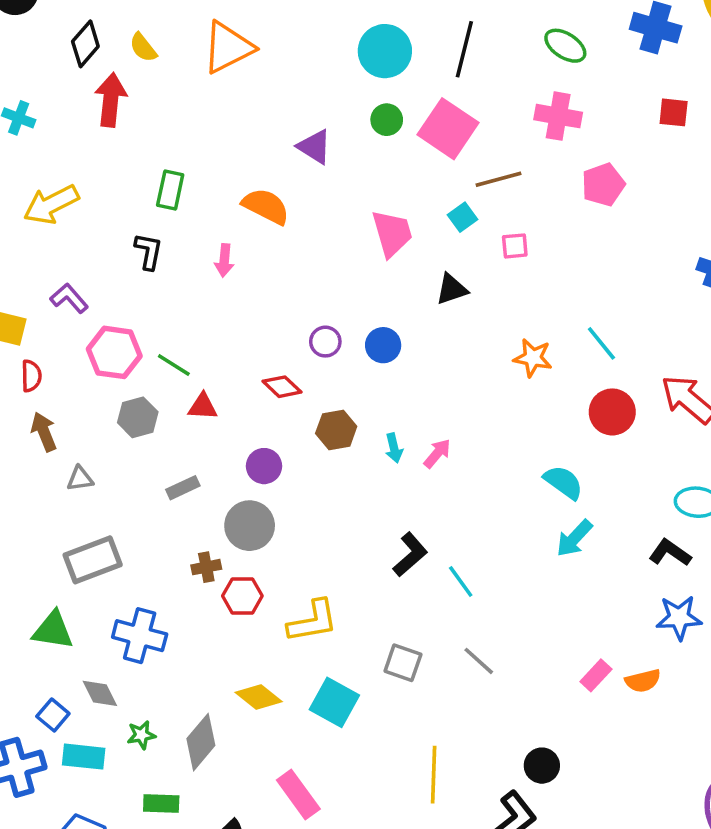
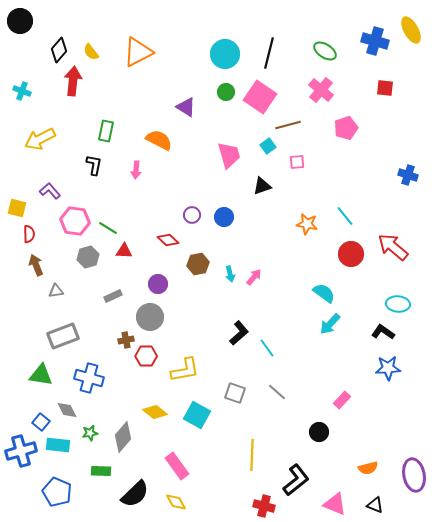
pink cross: (558, 116) -> (321, 90), turned 30
orange semicircle: (643, 681) -> (368, 468), moved
black circle: (542, 766) -> (319, 432), moved

